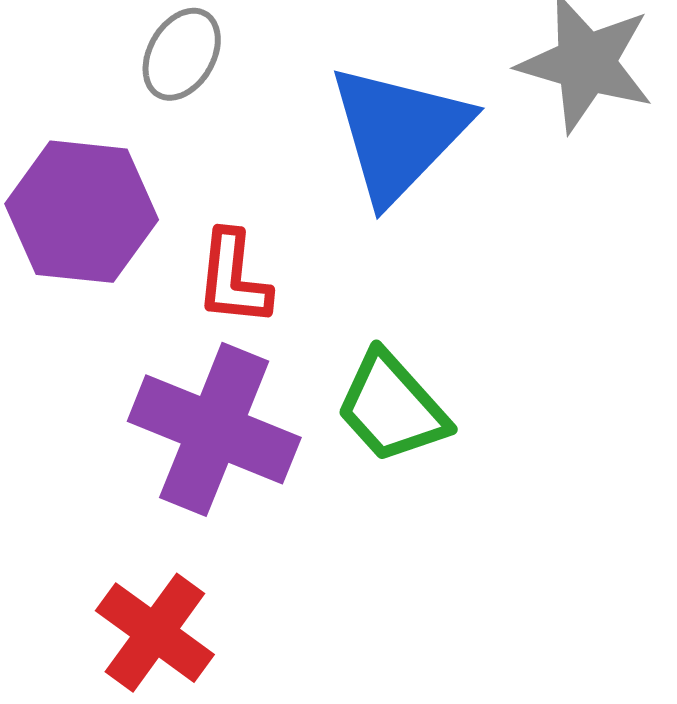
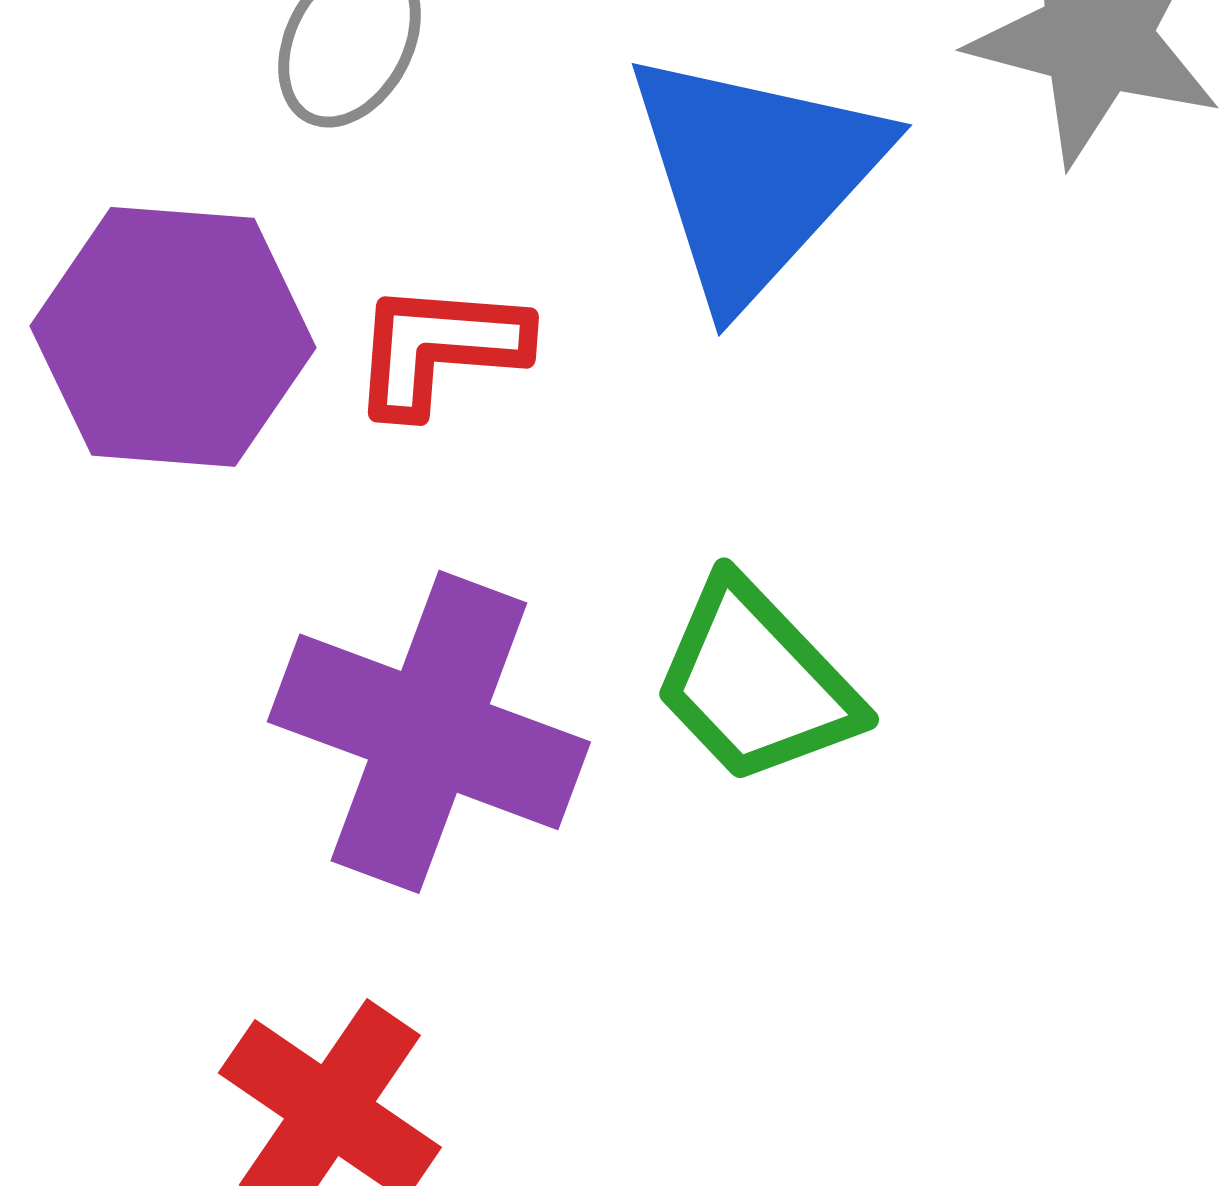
red L-shape: (233, 278) -> (439, 348), moved, turned 90

